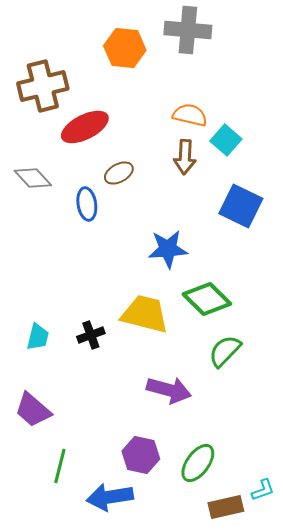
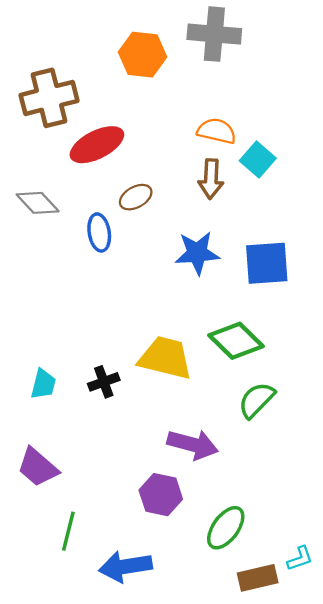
blue square: (241, 206) -> (267, 263), moved, turned -30
blue star: (168, 249) -> (197, 253), moved
purple hexagon: (141, 455) -> (161, 495), moved

